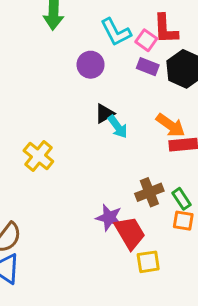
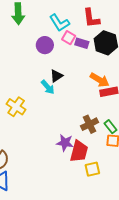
pink square: (146, 40) -> (69, 38), moved
cyan arrow: (118, 127) -> (48, 87), moved
red trapezoid: (130, 233) -> (79, 151), turned 50

